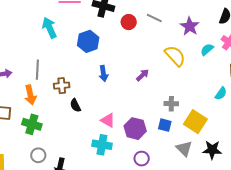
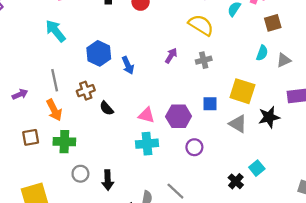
blue hexagon: (88, 41) -> (99, 53), moved
gray cross: (171, 104) -> (204, 60), moved

